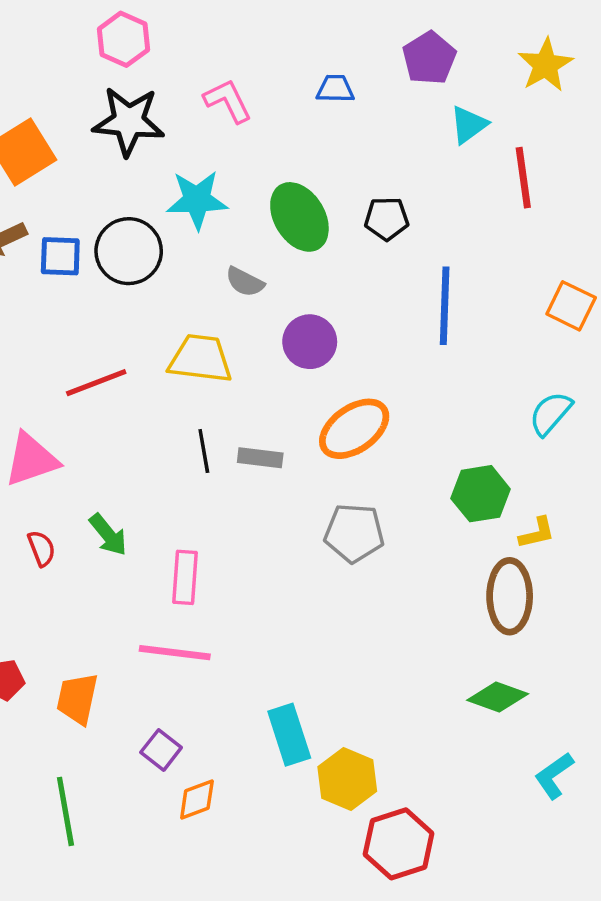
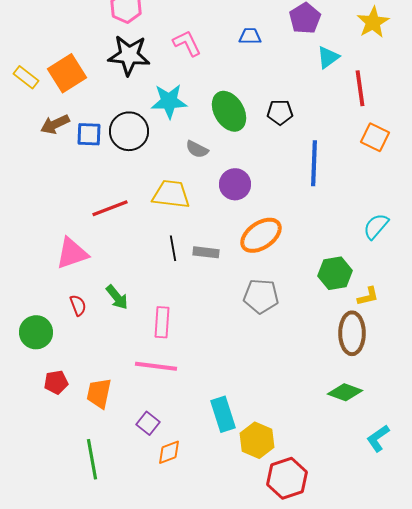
orange square: (571, 306) -> (375, 137), moved

